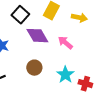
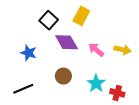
yellow arrow: (79, 18) -> (123, 50), moved

